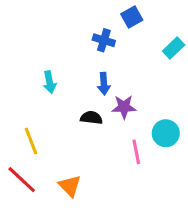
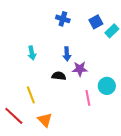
blue square: (132, 17) -> (96, 22), moved
blue cross: (104, 40) -> (63, 19), moved
yellow line: (31, 141) -> (31, 95), moved

